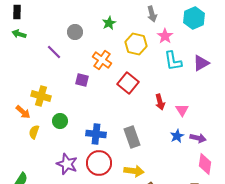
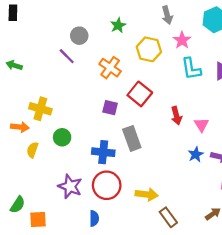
green arrow: (19, 34) -> (14, 65), moved
purple line: (54, 52) -> (67, 56), moved
purple square: (82, 80) -> (110, 108), moved
orange arrow: (23, 112) -> (20, 127), turned -35
gray rectangle: (132, 137) -> (132, 138), moved

